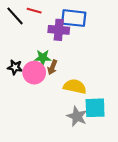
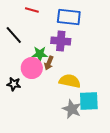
black line: (15, 16) -> (14, 35), moved
purple cross: (59, 30) -> (61, 41), moved
black star: (15, 67) -> (14, 84), moved

